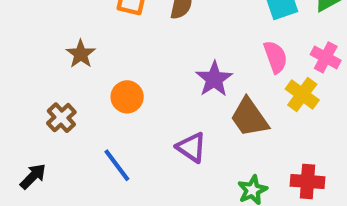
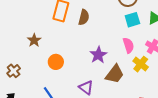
brown trapezoid: (249, 117) -> (115, 74), turned -110
brown cross: (61, 118) -> (14, 71), moved

